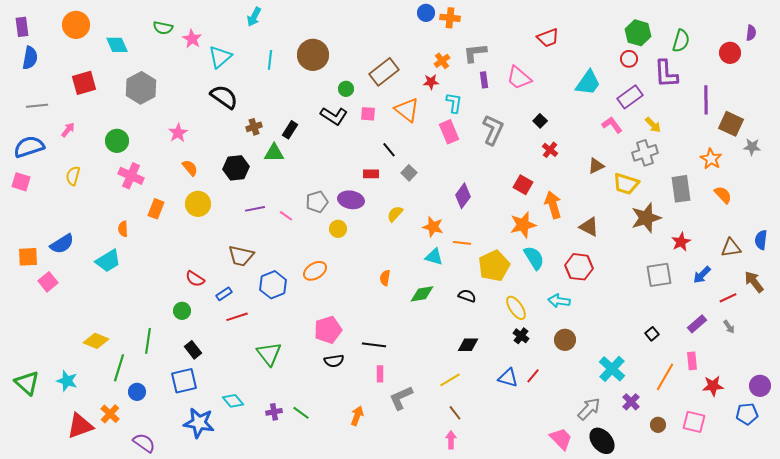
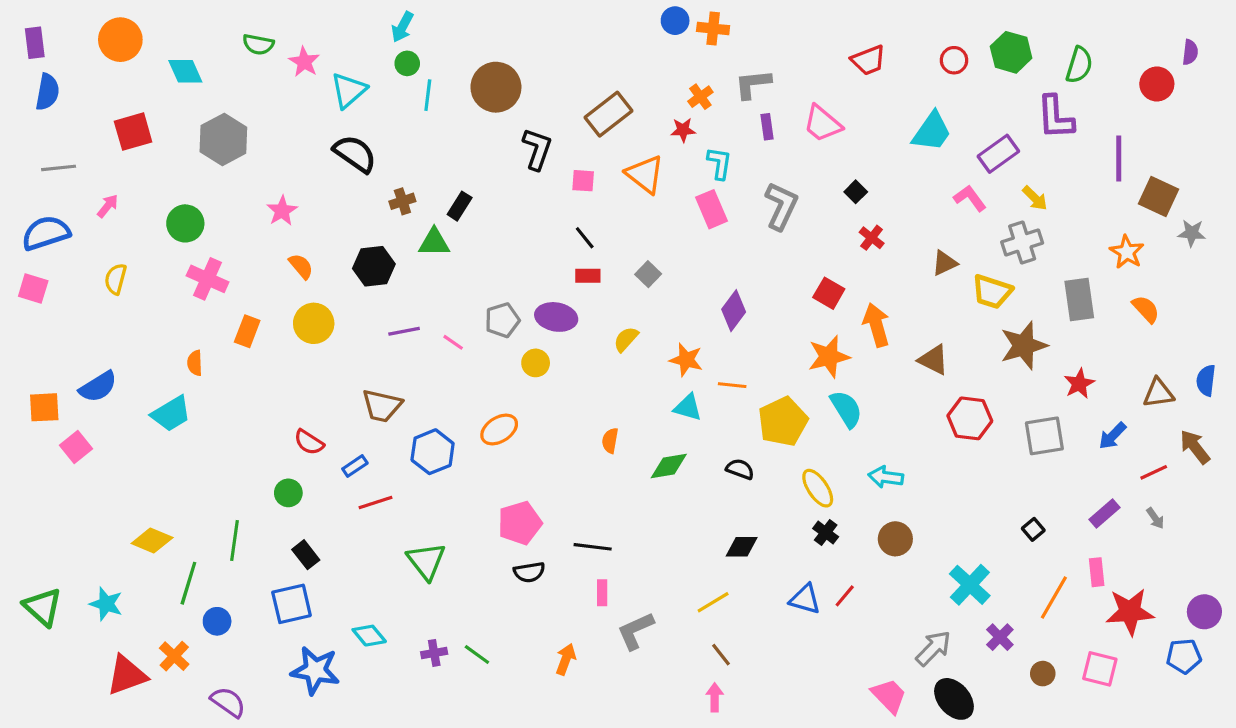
red circle: (629, 59) -> (954, 60), moved
green circle: (346, 89) -> (407, 63), moved
black L-shape: (334, 116) -> (537, 149), moved, turned -104
black line: (389, 150) -> (585, 238), moved
red hexagon: (579, 267) -> (970, 418), moved
red star: (713, 386) -> (1130, 612), size x1.4

